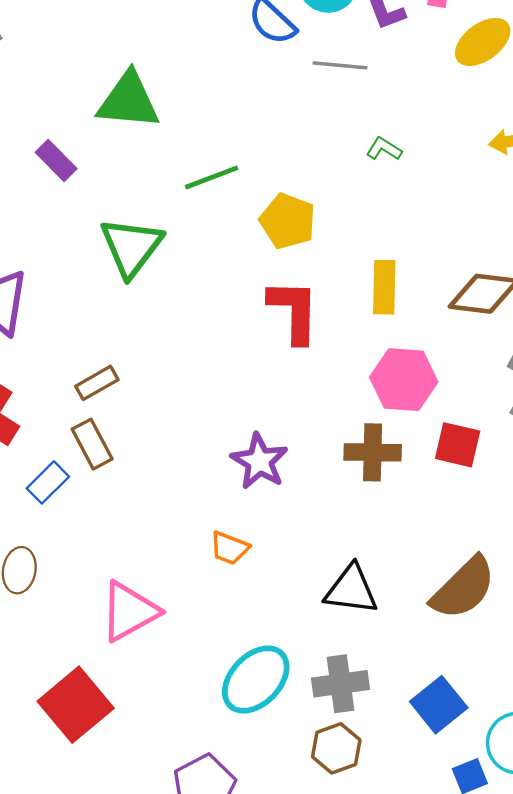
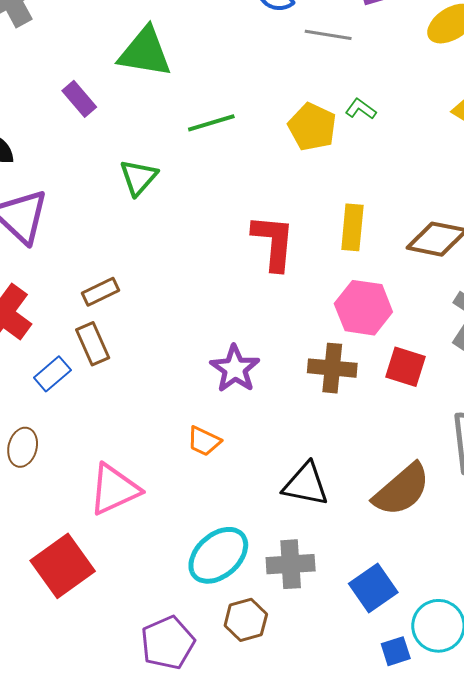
yellow pentagon: (288, 221) -> (312, 127), moved
green triangle: (131, 247) -> (138, 177), size x0.7
brown hexagon: (336, 748) -> (246, 620), moved

